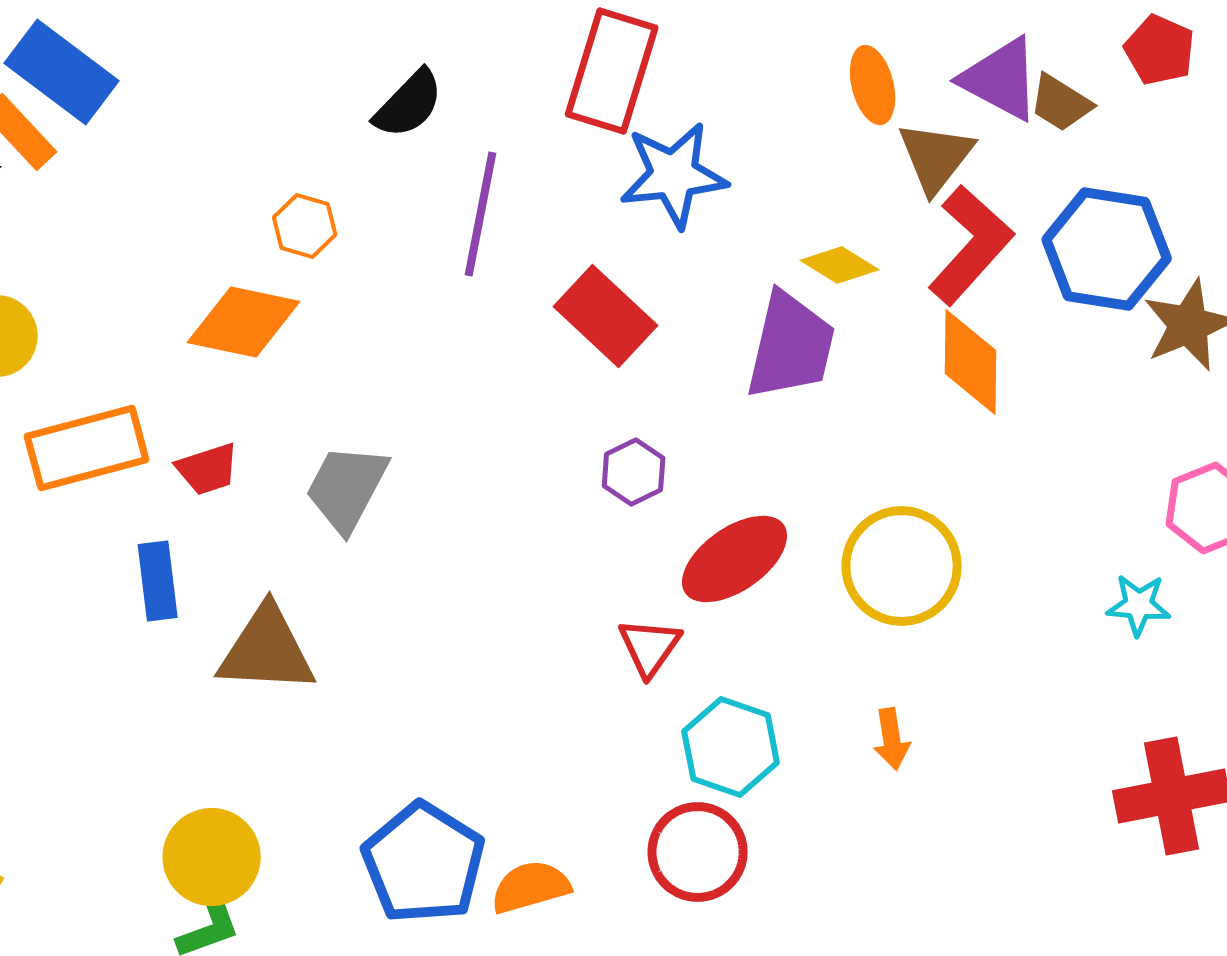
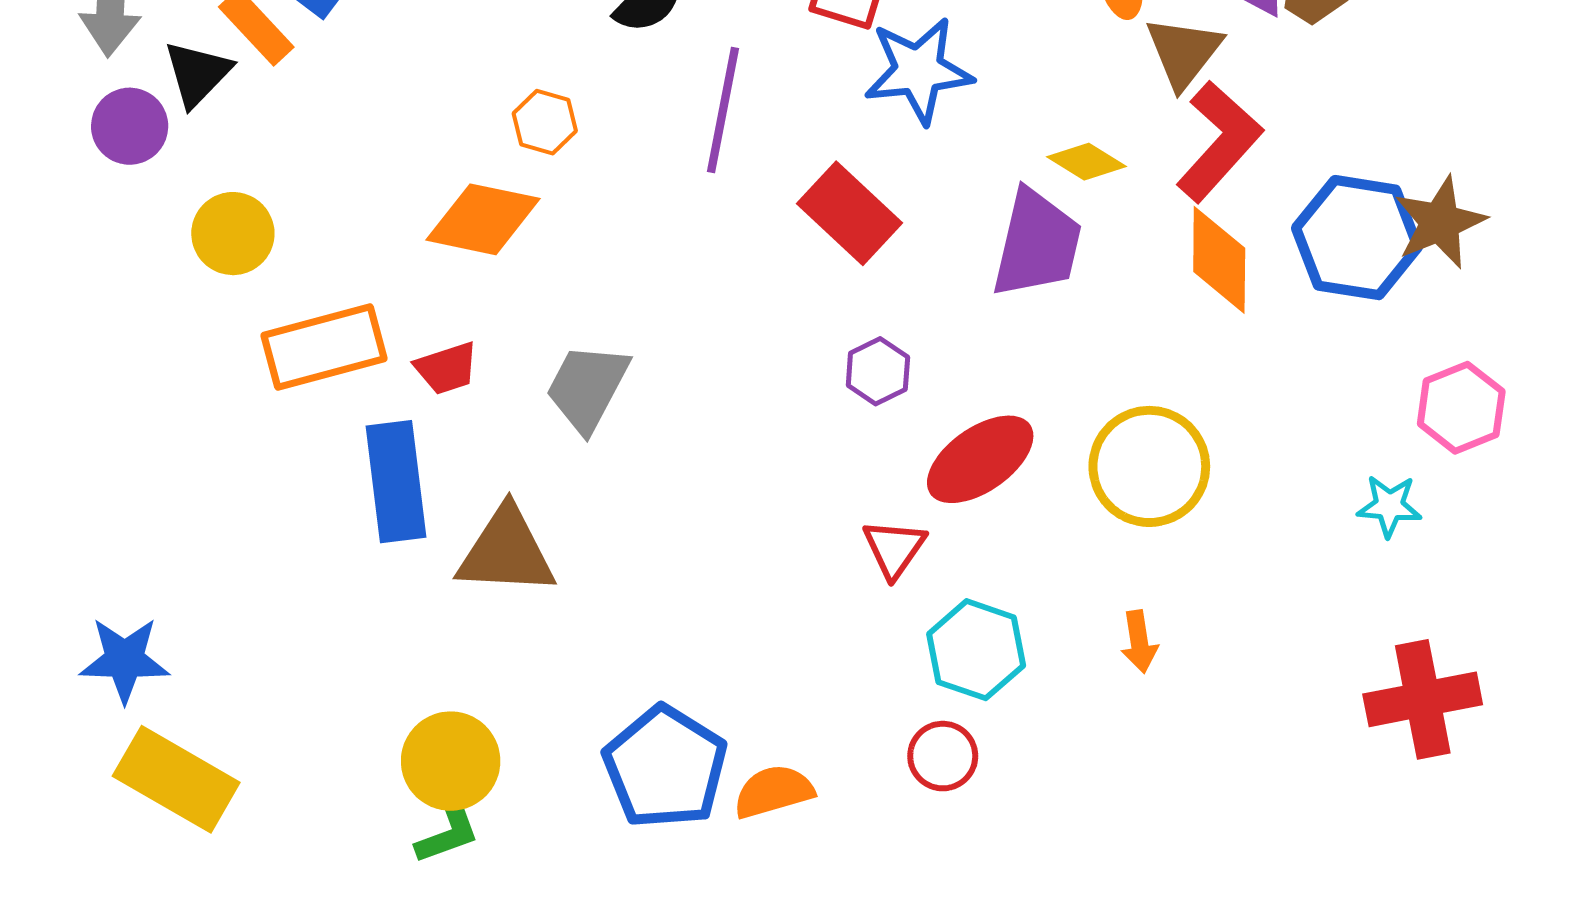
blue hexagon: (1107, 249) -> (1357, 238), moved
blue rectangle: (158, 581) -> (396, 482), size x1.5
red circle: (698, 852) -> (943, 756), size x0.7

